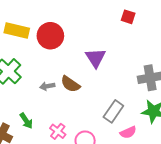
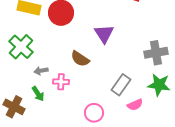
gray arrow: (47, 86) -> (41, 71), moved
pink cross: (58, 131) -> (61, 82), moved, turned -35

